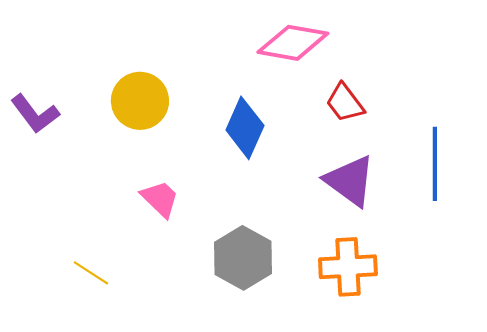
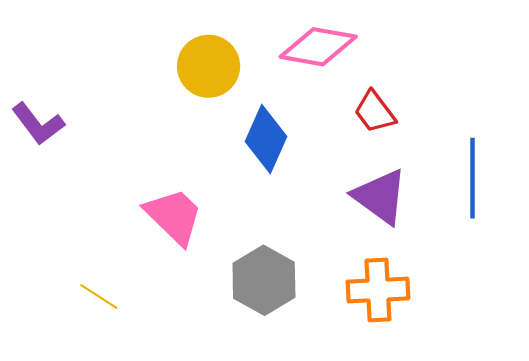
yellow circle: (140, 101) -> (209, 66), moved
pink trapezoid: (160, 199) -> (174, 216), size x1.4

